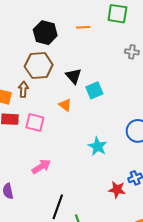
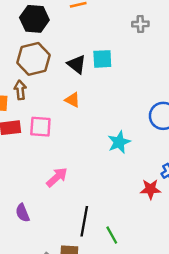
cyan square: (94, 90) -> (102, 59), moved, turned 30
cyan star: (98, 146) -> (119, 142), turned 30

